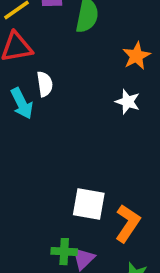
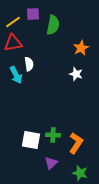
white square: (89, 204) -> (31, 140), moved
green cross: (64, 252) -> (53, 135), moved

